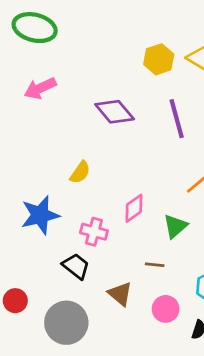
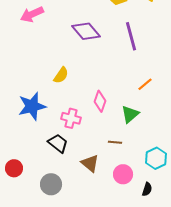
pink diamond: (134, 208) -> (100, 101), turned -35
gray circle: (66, 323) -> (51, 184), size x0.7

